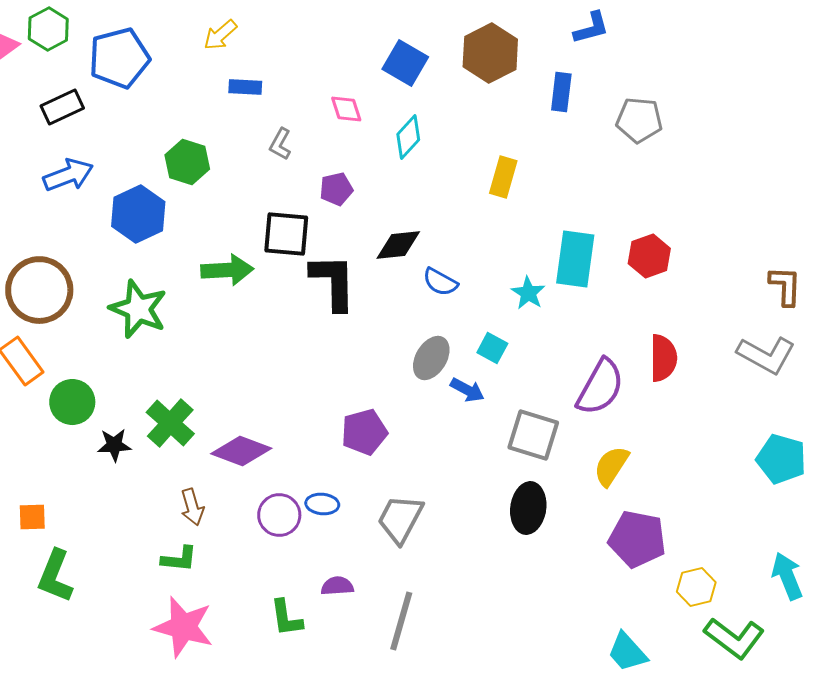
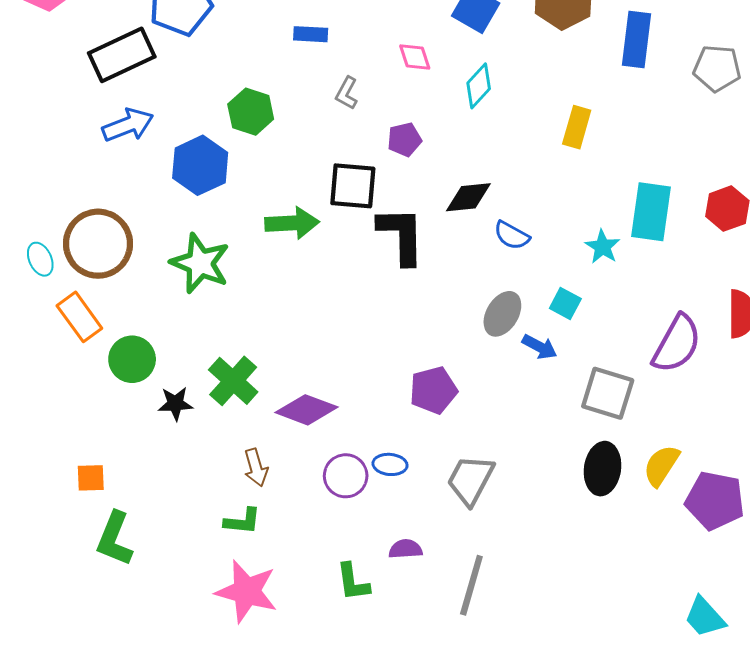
blue rectangle: (561, 92) -> (637, 39), size x1.4
black rectangle: (62, 107) -> (122, 55), size x1.5
yellow semicircle: (611, 466) -> (661, 465), moved

